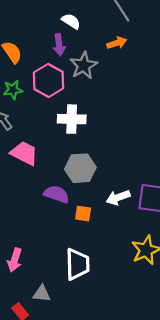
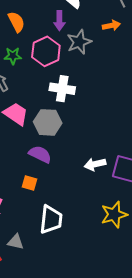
gray hexagon: (80, 168) -> (48, 122), moved
orange square: (83, 214) -> (30, 183), moved

